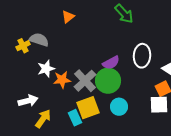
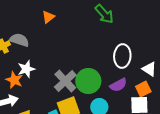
purple semicircle: (111, 63) -> (118, 85), moved
orange star: (62, 80) -> (14, 80), moved, turned 30

